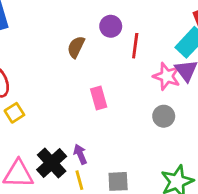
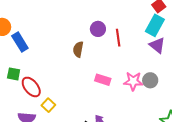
pink star: (167, 76) -> (133, 81), moved
pink rectangle: (99, 98) -> (103, 80), turned -42

